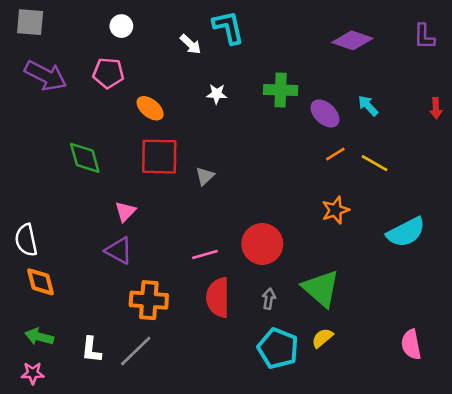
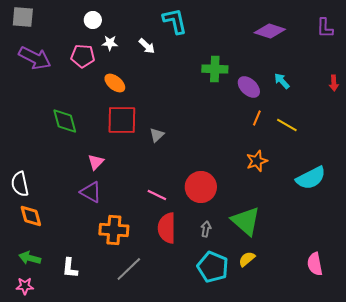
white arrow: (191, 44) -> (147, 46), moved
white star: (217, 94) -> (110, 43), moved
orange line: (335, 154) -> (257, 118), turned -35
pink line: (205, 254) -> (157, 195), turned 42
gray line: (136, 351) -> (129, 269), moved

